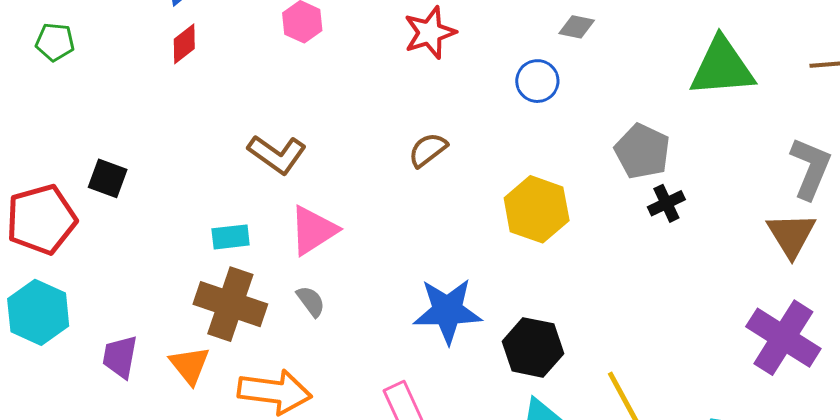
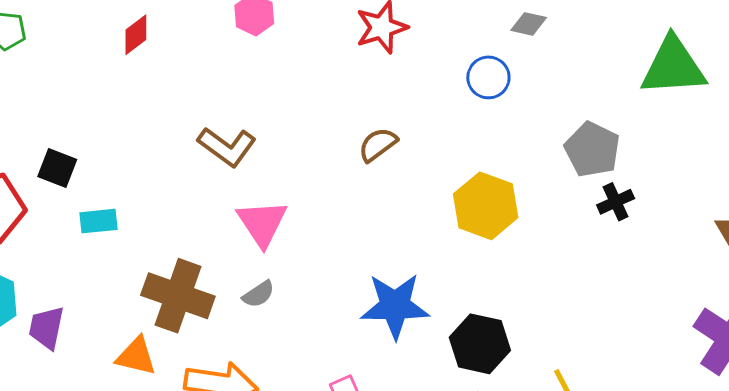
pink triangle: (313, 230) -> (262, 223), turned -32
cyan rectangle: (231, 237) -> (99, 221), moved
gray semicircle: (311, 301) -> (258, 294), turned 92
purple trapezoid: (120, 357) -> (46, 328), moved
orange triangle: (190, 365) -> (136, 356), turned -39

